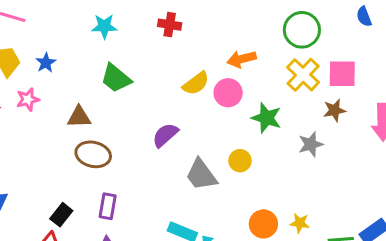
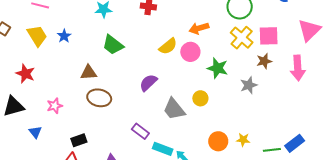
pink star: (28, 99) -> (55, 106), moved
purple rectangle: (108, 206) -> (140, 131), moved, turned -60
black rectangle: (61, 215) -> (79, 140), turned 35

